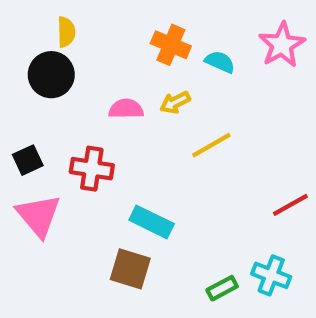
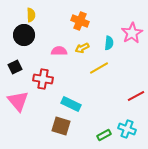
pink star: (282, 45) -> (132, 33), moved
cyan semicircle: (220, 62) -> (109, 43), moved, turned 72
black square: (28, 160) -> (15, 67), moved

